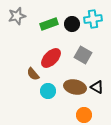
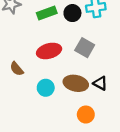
red ellipse: (51, 58) -> (49, 51), turned 30
brown semicircle: (33, 74) -> (17, 69), moved

